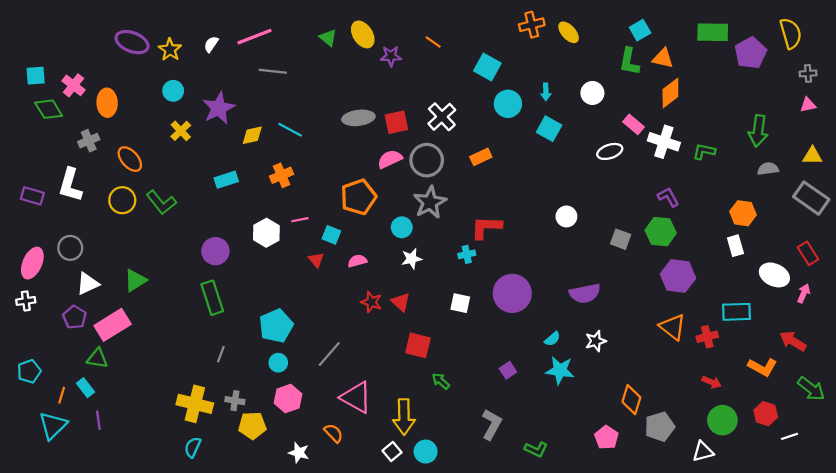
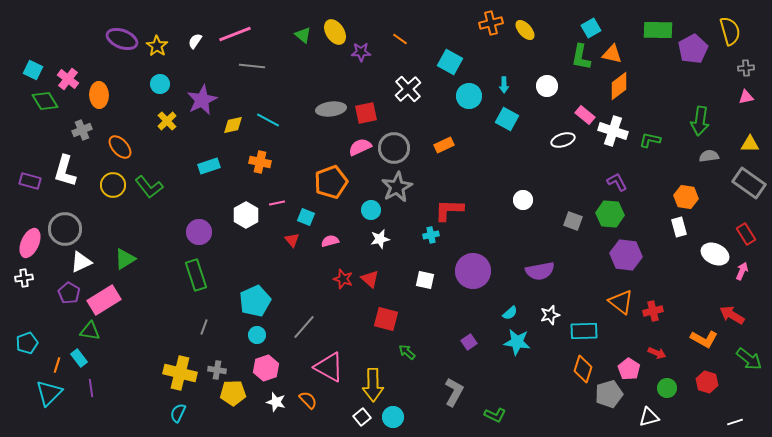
cyan square: (36, 76) -> (33, 70), turned 30
white cross: (442, 117) -> (408, 89), moved
orange cross: (282, 175) -> (260, 162), turned 35
gray circle: (70, 248) -> (65, 229), size x1.4
cyan rectangle: (736, 312) -> (584, 331), moved
green circle: (722, 420) -> (667, 388), size x0.7
white line: (790, 436) -> (735, 422), moved
pink pentagon: (606, 437) -> (629, 369), moved
white star: (299, 453) -> (276, 402), moved

